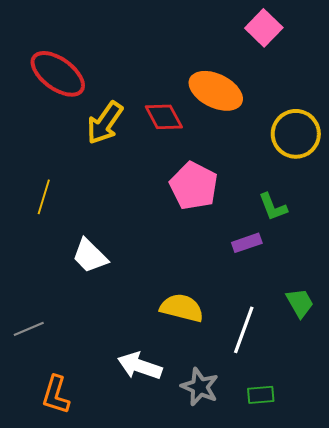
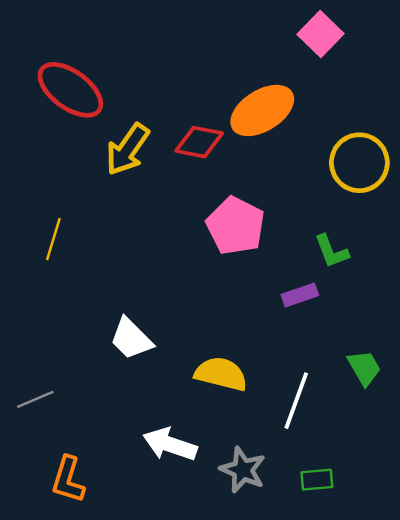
orange ellipse: (216, 91) -> (262, 110), turned -58
red diamond: (164, 117) -> (199, 142), turned -51
white trapezoid: (90, 256) -> (131, 339), moved

